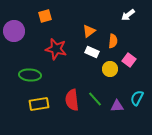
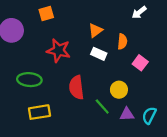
yellow circle: (110, 69) -> (119, 90), moved
cyan semicircle: (137, 98) -> (149, 115), moved
red semicircle: (72, 100) -> (76, 87), moved

